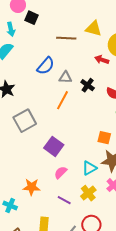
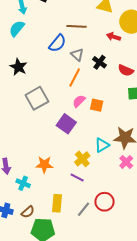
brown line: (66, 38) -> (76, 26), moved
gray triangle: (65, 77) -> (77, 55), turned 40
orange square: (104, 138) -> (97, 105), moved
pink semicircle: (61, 172) -> (79, 101), moved
yellow cross: (88, 193) -> (82, 159), moved

